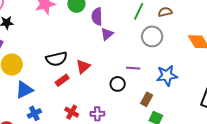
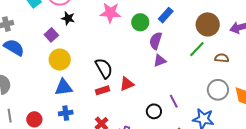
gray circle: (152, 36) -> (218, 90), moved
black semicircle: (56, 59) -> (104, 68), turned -125
purple line: (133, 68) -> (174, 101), turned 40

